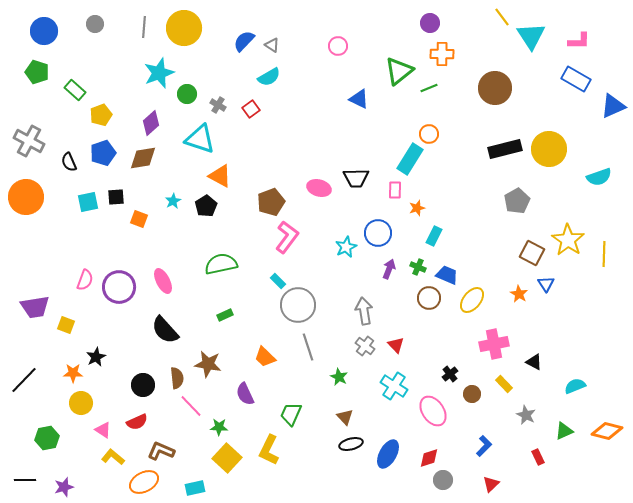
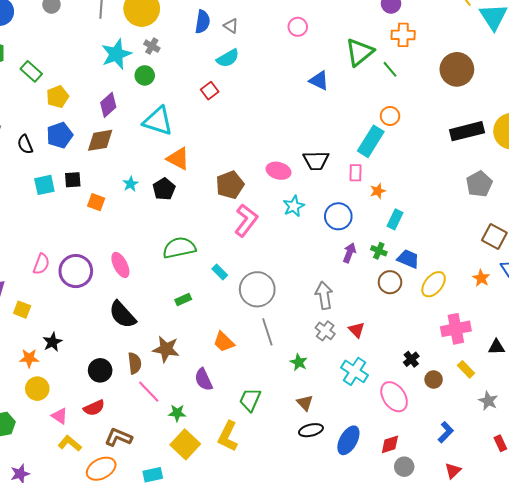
blue semicircle: (244, 41) -> (202, 22), turned 145
green line: (429, 88) -> (390, 69), turned 72
gray cross: (218, 105) -> (152, 46), moved
cyan star: (346, 247) -> (294, 206), moved
cyan rectangle: (278, 281) -> (220, 272), moved
black triangle: (534, 362) -> (496, 347), turned -30

